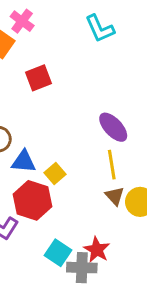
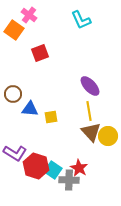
yellow square: (55, 173) -> (51, 117), turned 32
brown triangle: (115, 196) -> (91, 132), size x1.5
red hexagon: (33, 200) -> (36, 166), moved

